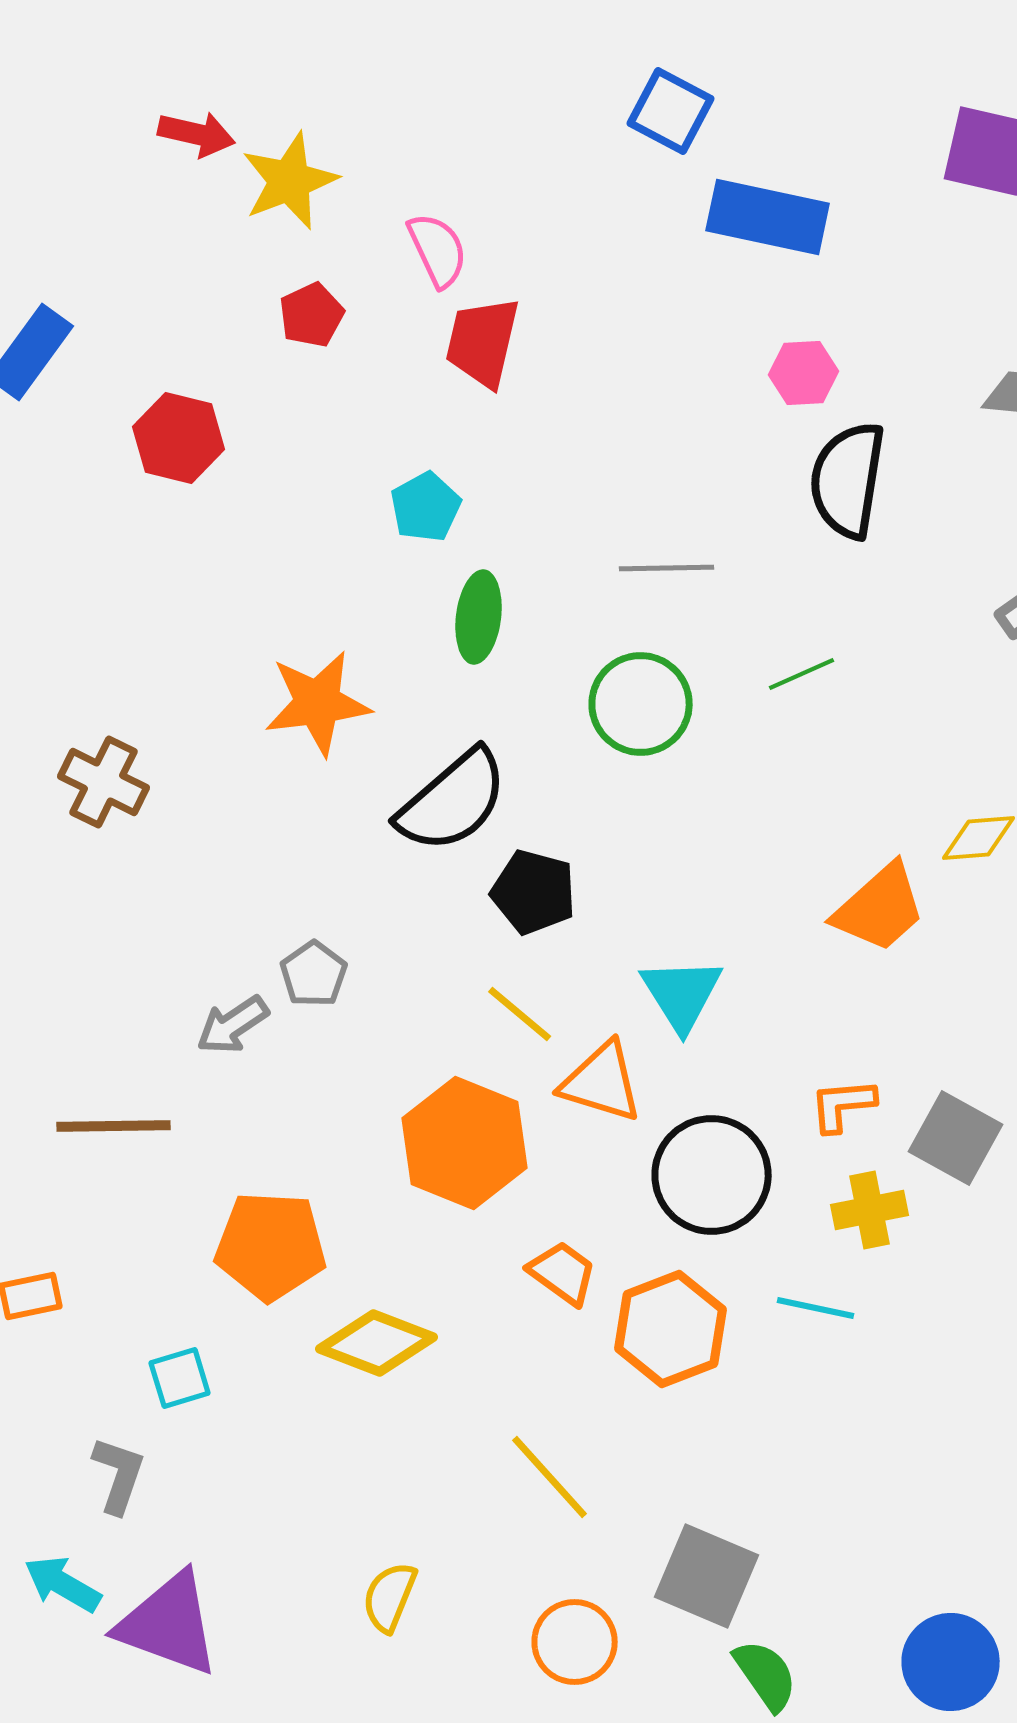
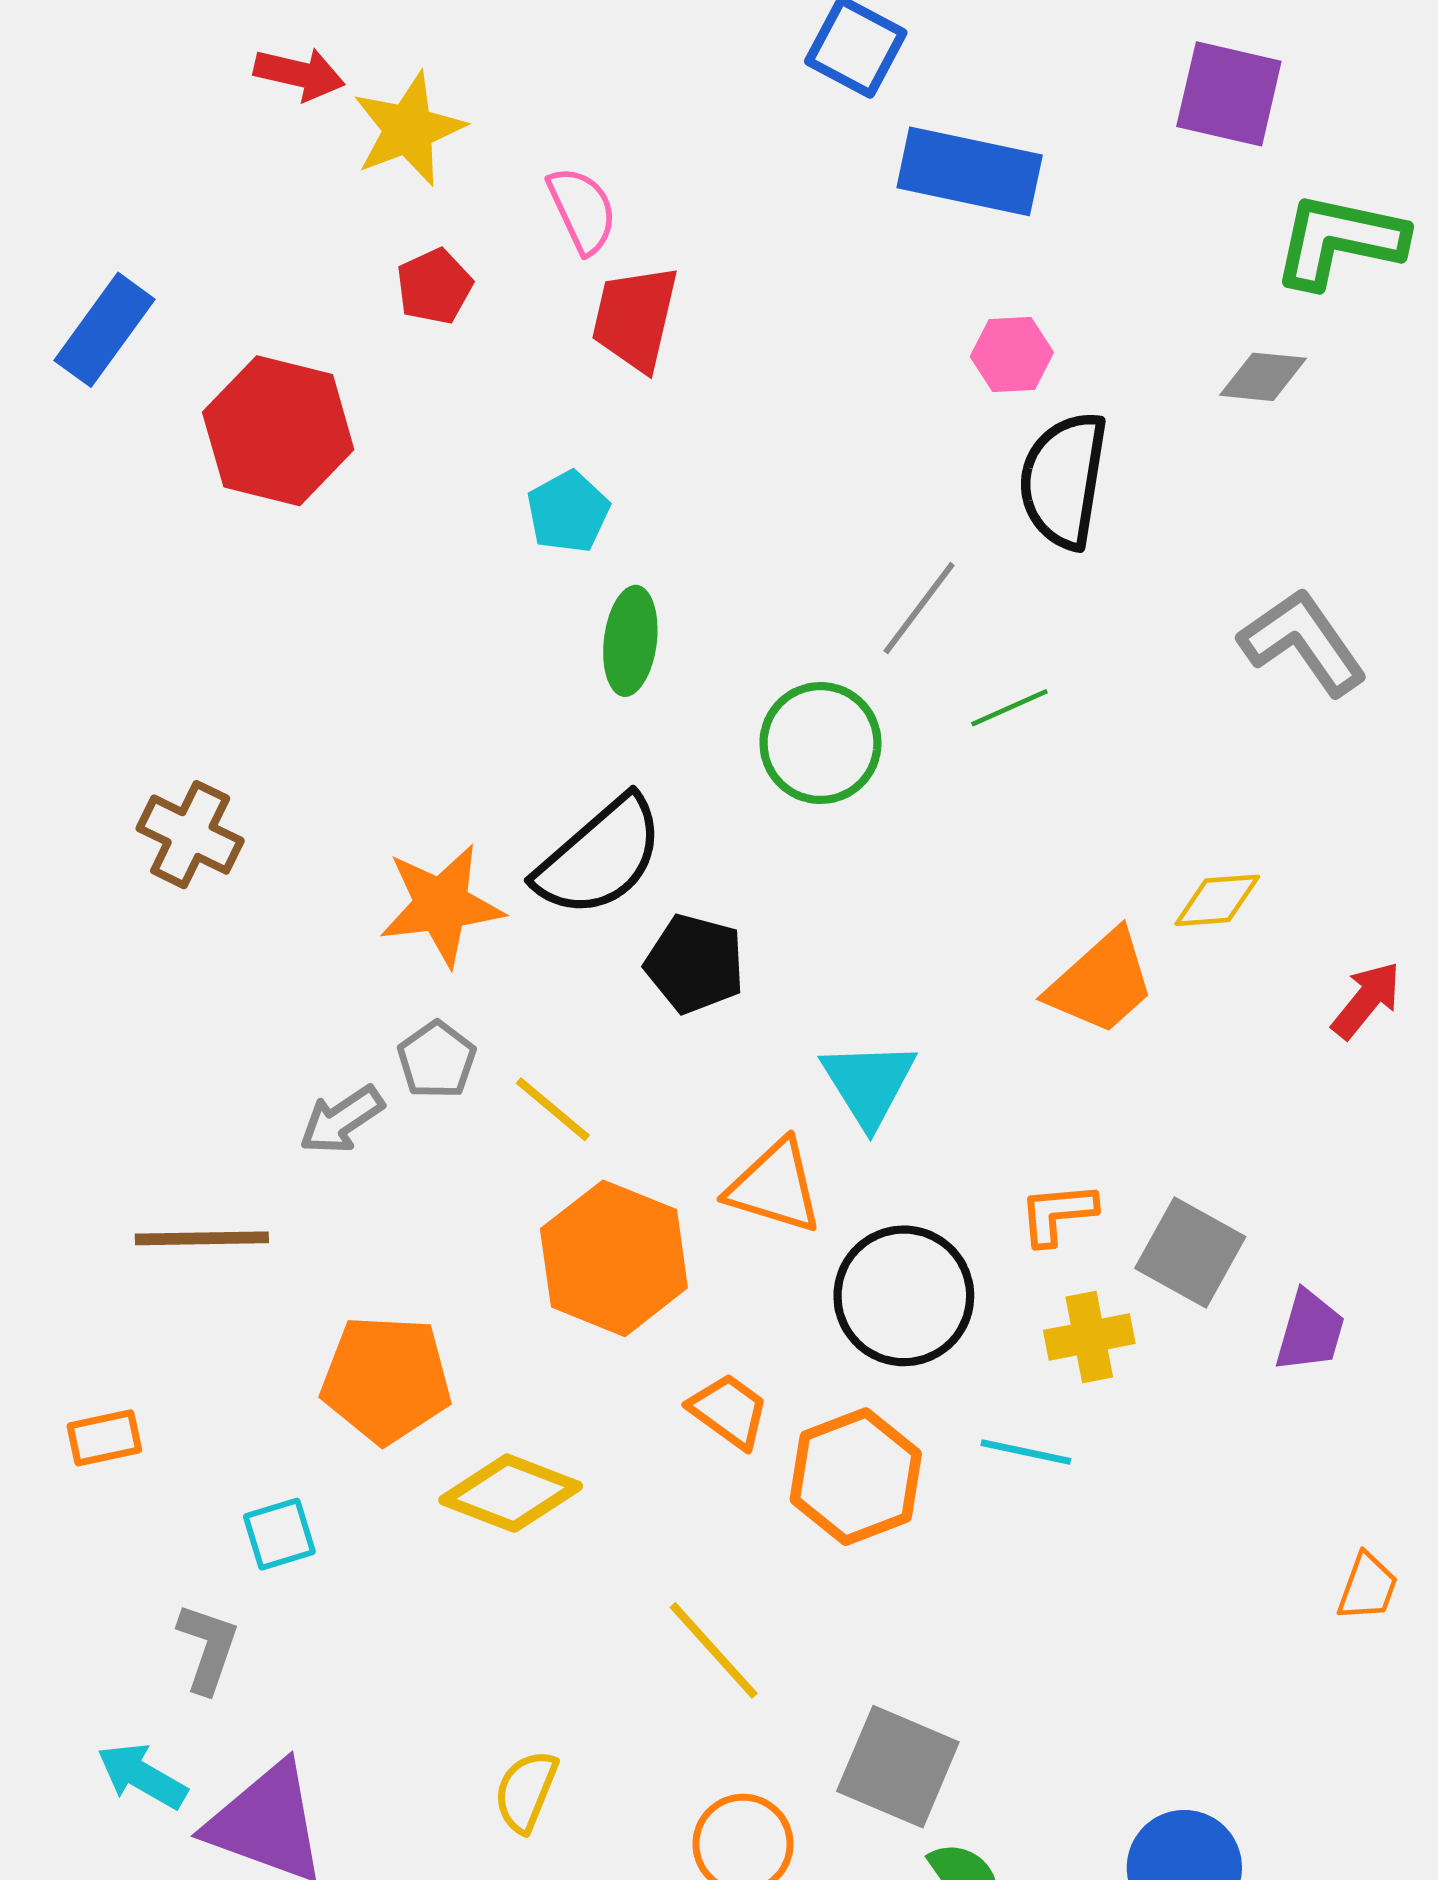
red hexagon: (179, 438) -> (278, 431), size x1.4
gray line: (667, 568) -> (919, 608), moved, turned -52
orange star: (318, 703) -> (441, 905), moved
yellow line: (520, 1014) -> (553, 1109), moved

